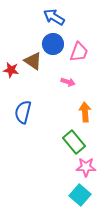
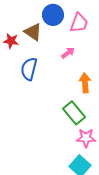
pink arrow: (68, 82) -> (68, 53), turned -56
blue semicircle: (23, 112) -> (29, 69), moved

